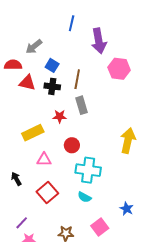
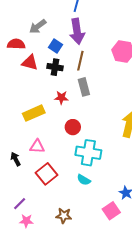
purple arrow: (99, 41) -> (77, 31), moved
pink triangle: (44, 160) -> (37, 146), moved
pink square: (100, 227) -> (111, 211), moved

